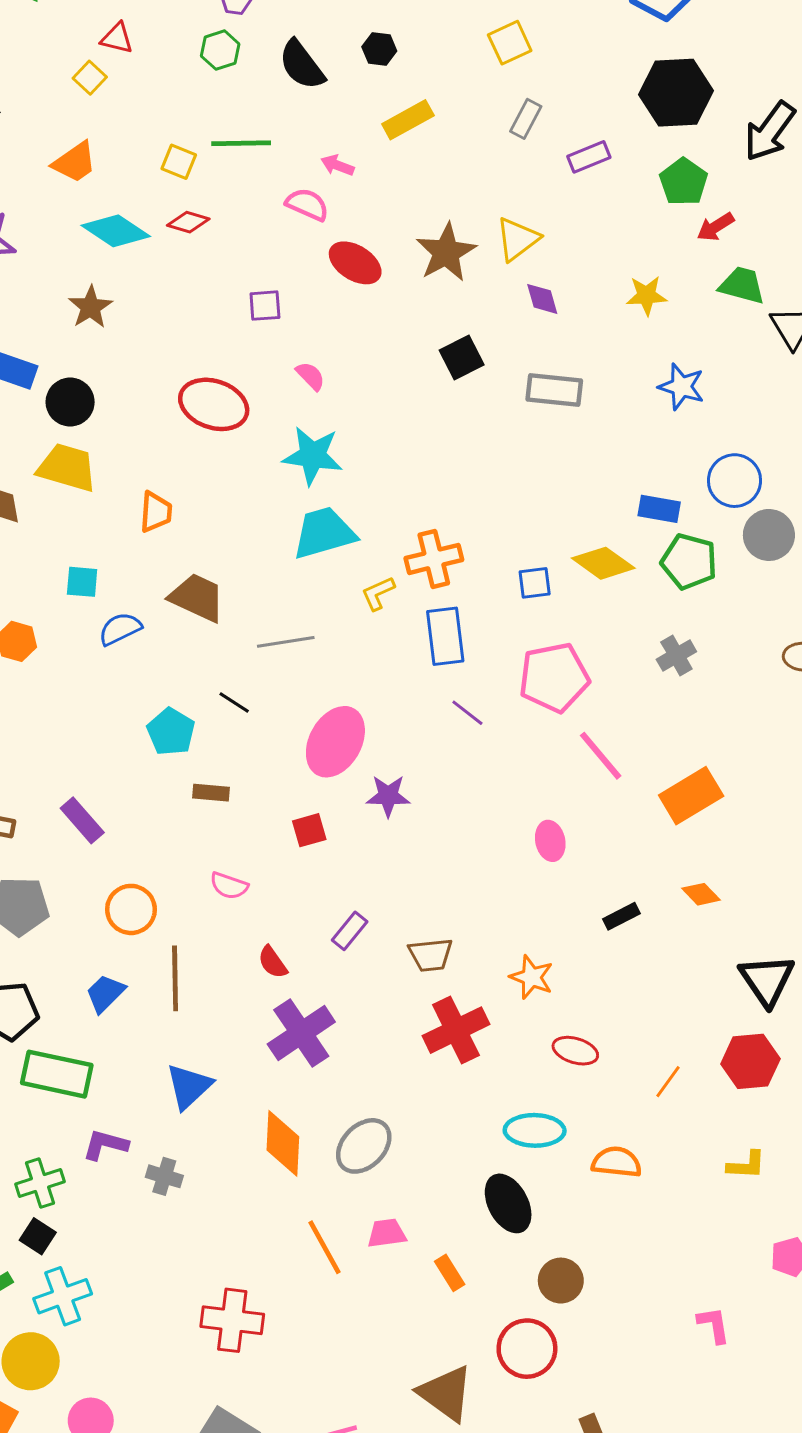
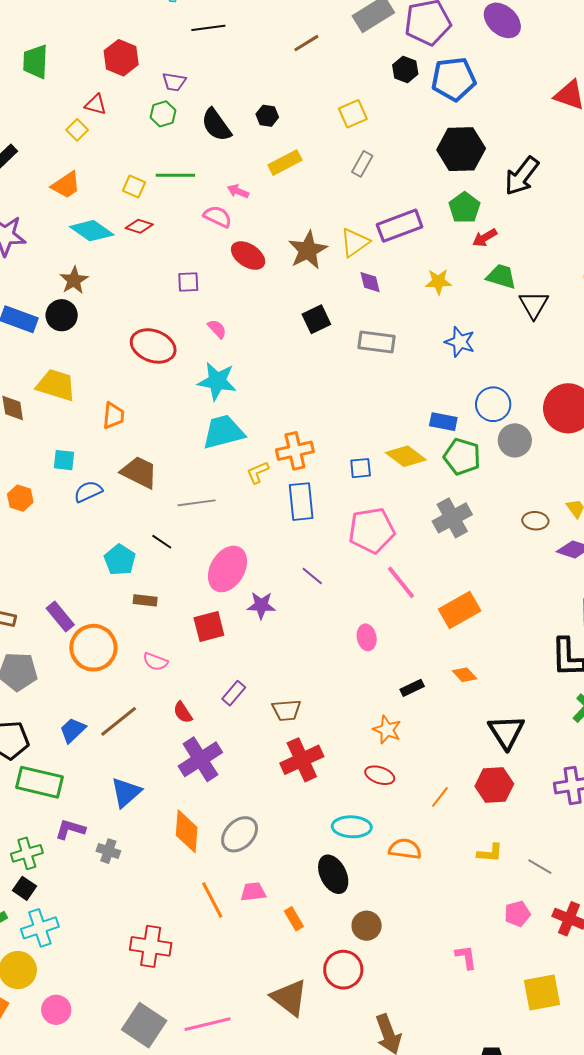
purple rectangle: (589, 157) -> (400, 226), moved, size x1.6
black circle: (70, 402) -> (62, 315), moved
gray cross: (676, 655) -> (452, 518), size x1.5
purple line: (467, 713) -> (312, 576), moved
red square: (309, 830) -> (209, 626), size x1.4
orange circle: (131, 909) -> (93, 648), moved, size x1.4
orange star: (532, 977) -> (387, 730), moved
brown line: (175, 978) -> (119, 721), turned 51

